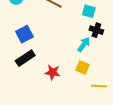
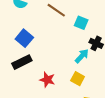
cyan square: (89, 11) -> (81, 23), moved
blue square: (24, 34) -> (24, 38), turned -30

